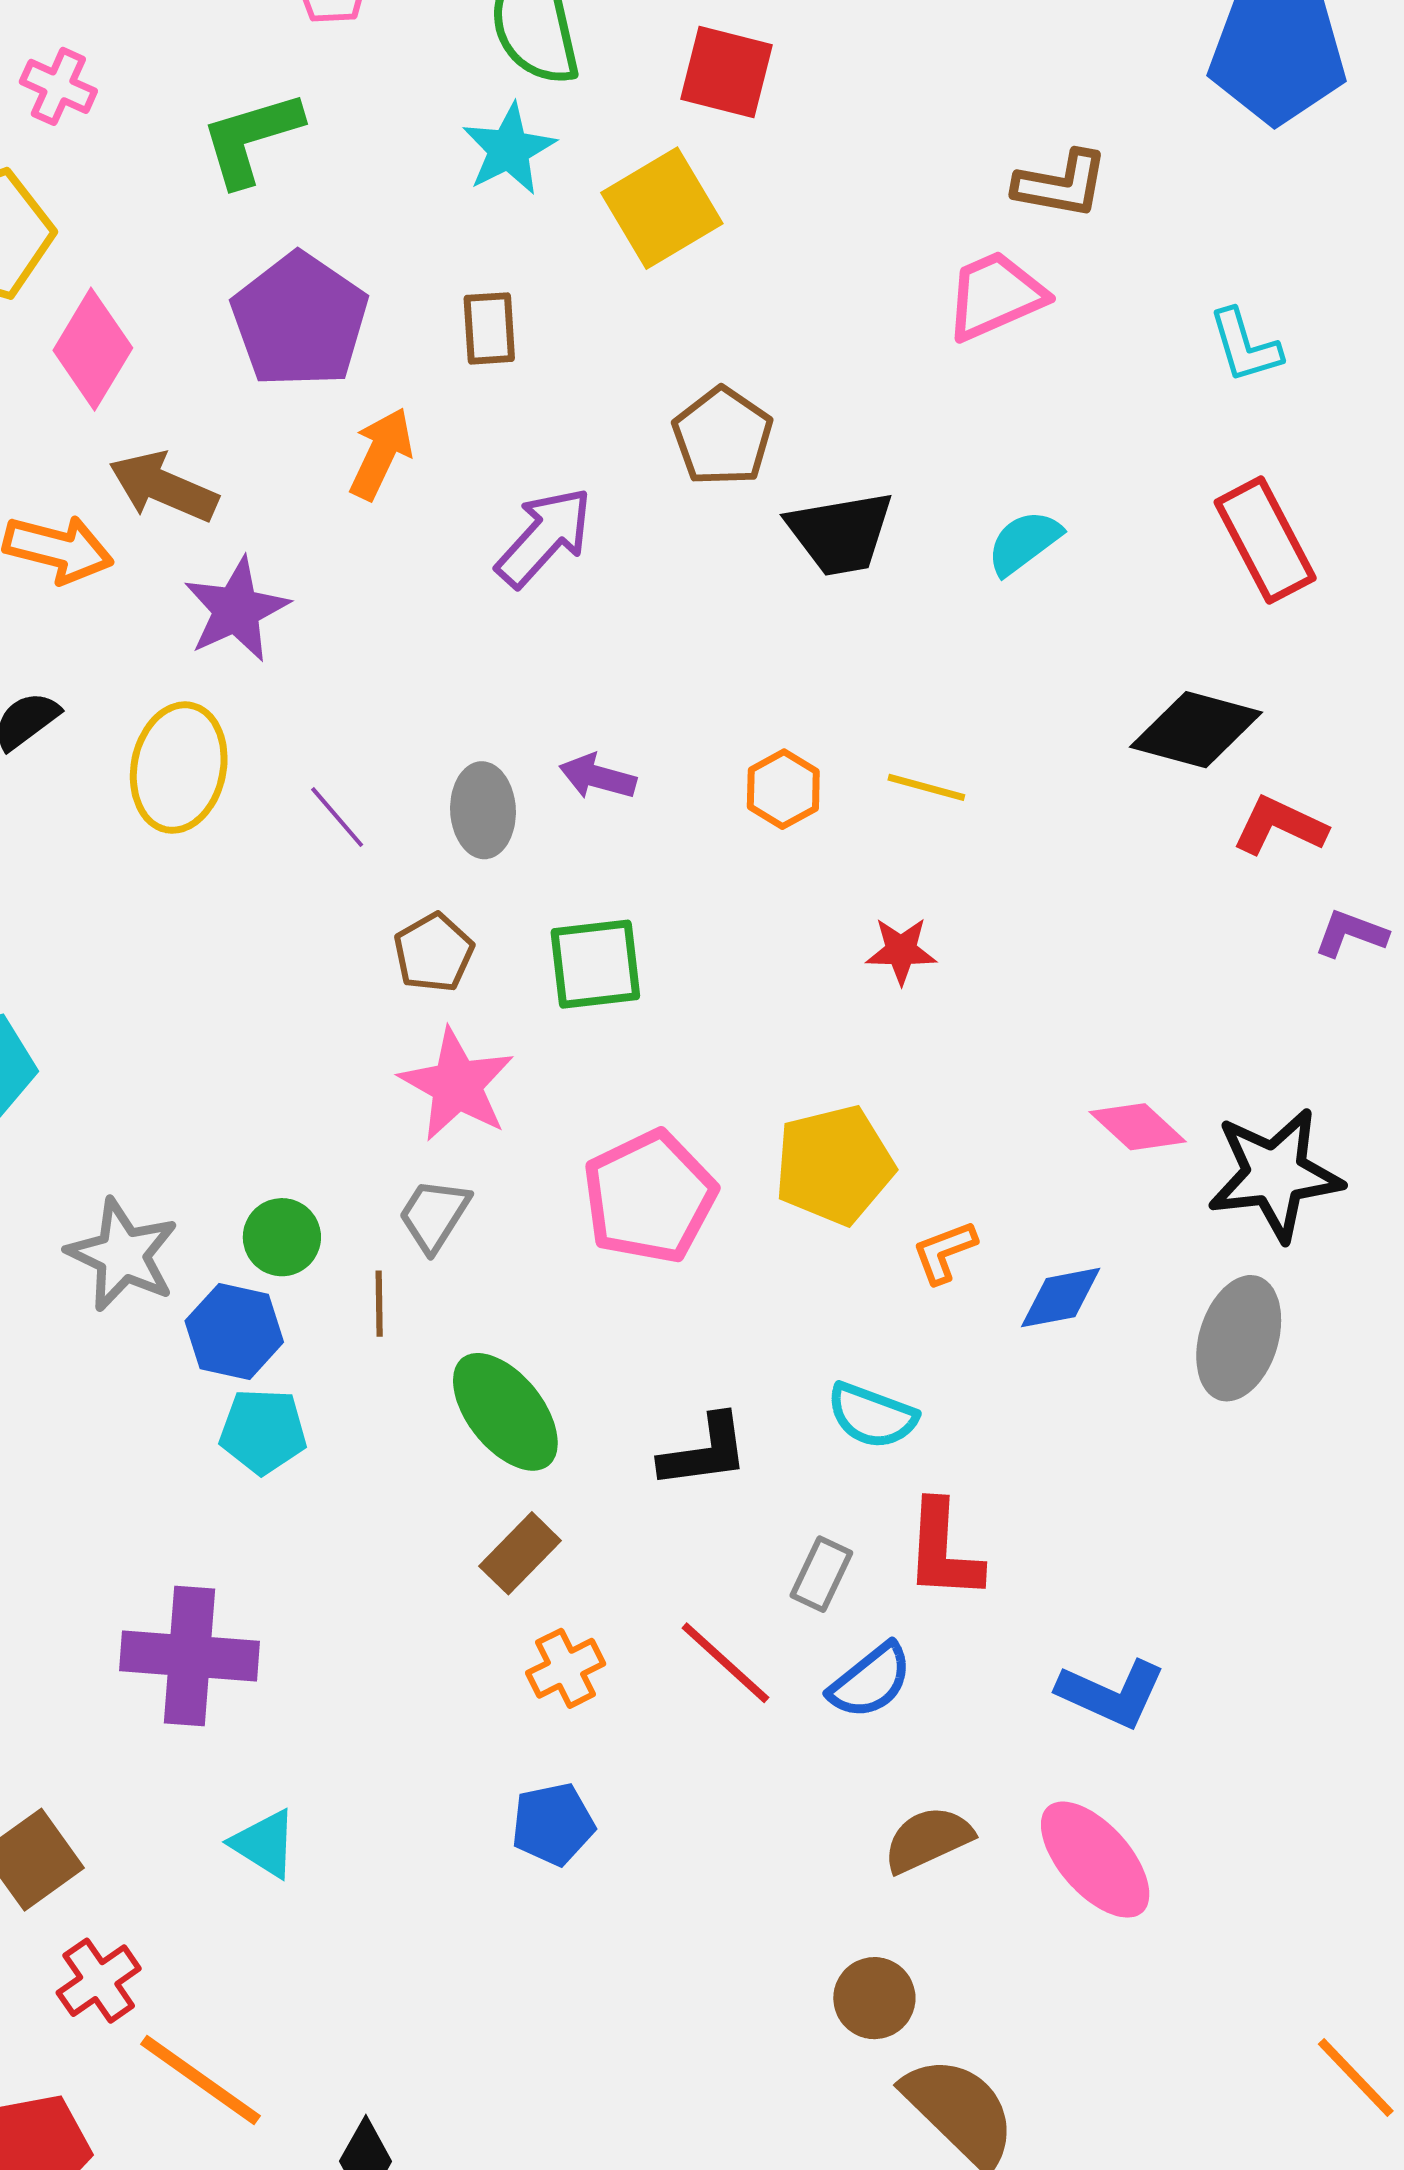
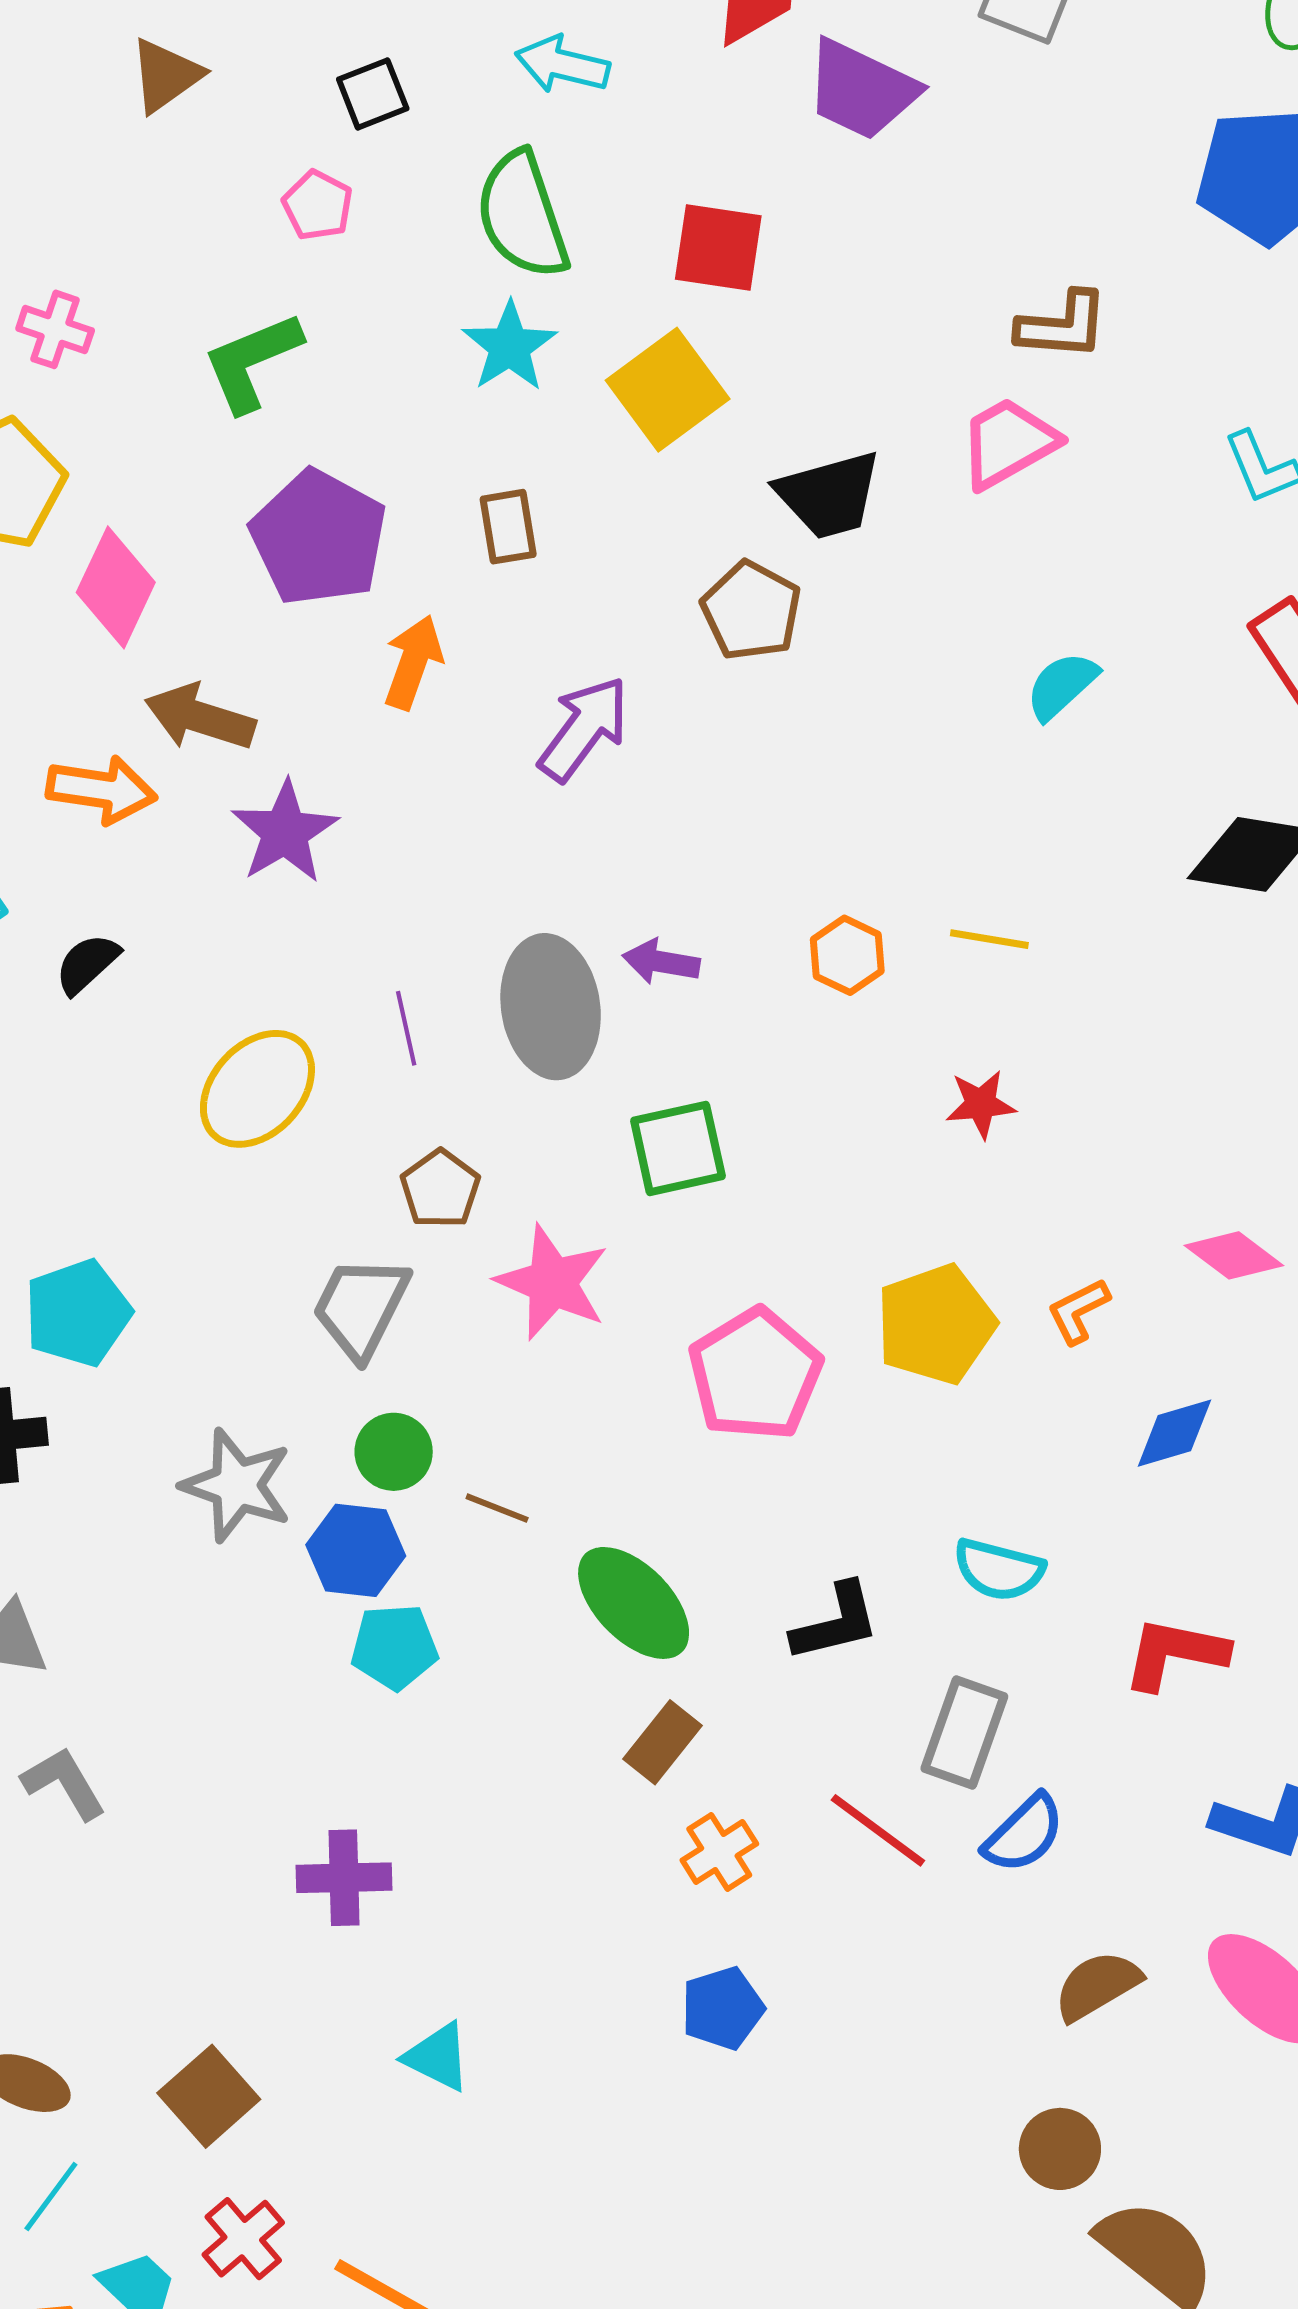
black trapezoid: (840, 533) -> (829, 495), moved
yellow ellipse: (179, 768) -> (257, 1089), moved, turned 37
gray ellipse: (483, 810) -> (551, 1007), size x1.5
purple line: (337, 817) -> (406, 1028), turned 34
brown pentagon: (434, 953) -> (440, 1189), moved
gray trapezoid: (434, 1215) -> (361, 1307), moved, size x1.4
orange L-shape: (944, 1252) -> (1078, 1311), moved
brown line: (379, 1304) -> (497, 1508), turned -62
red L-shape: (943, 1550) -> (1175, 1653), moved, turned 104
gray rectangle: (821, 1574) -> (964, 1732), size x1.5
purple cross: (190, 1656) -> (344, 1878), size x0.7
red cross: (99, 1981) -> (243, 2239), moved

